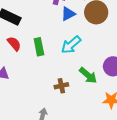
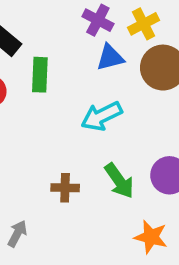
green rectangle: (39, 47) -> (40, 75), moved

